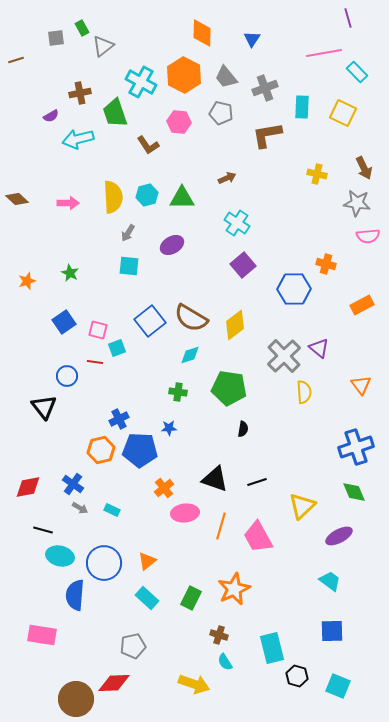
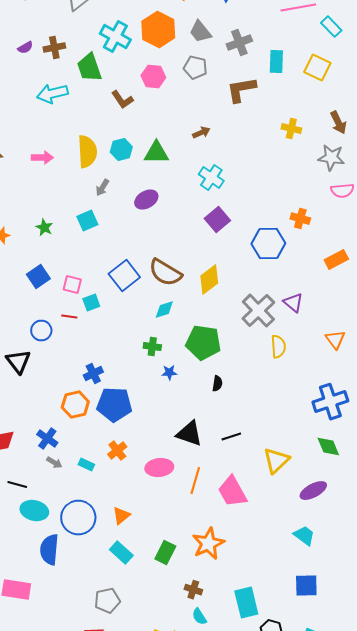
purple semicircle: (51, 116) -> (25, 48), moved
cyan square: (129, 266) -> (87, 221), moved, turned -30
blue star: (169, 428) -> (169, 373), moved
orange cross: (164, 488) -> (117, 451), moved

